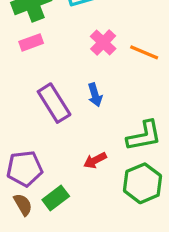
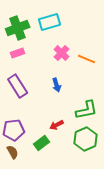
purple rectangle: (54, 103) -> (18, 86), moved
green rectangle: (56, 198) -> (42, 143), moved

